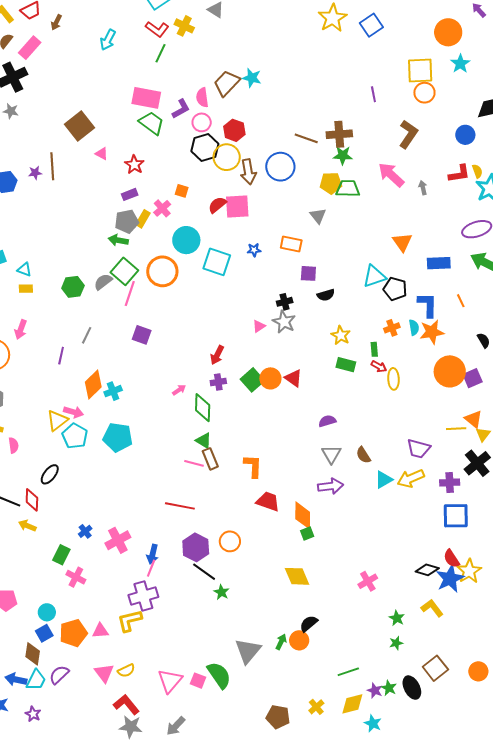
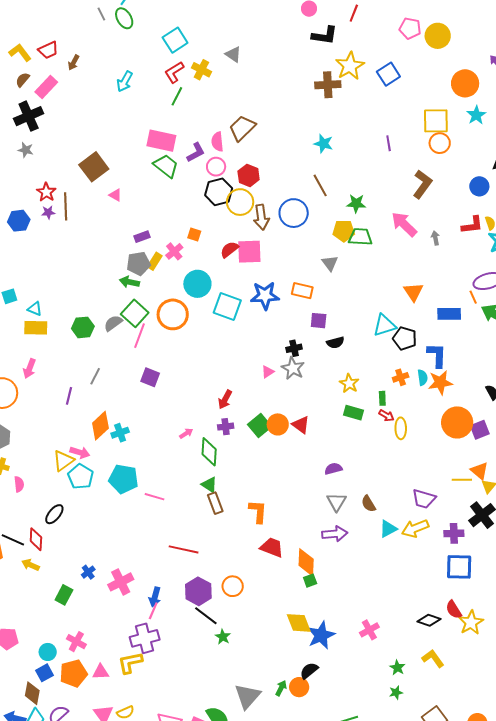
red L-shape: (157, 29) -> (174, 72), turned 110
cyan star: (252, 78) -> (323, 144), moved
brown cross: (339, 134) -> (328, 85), moved
brown line: (306, 138) -> (320, 185), turned 40
red star: (134, 165) -> (46, 192), moved
blue star: (254, 250) -> (265, 296), size x2.0
yellow rectangle: (26, 289) -> (36, 328), size x1.6
orange line: (461, 301) -> (473, 297), moved
pink line: (194, 463) -> (155, 497), moved
pink cross: (76, 577) -> (76, 642), moved
blue star: (450, 579) -> (321, 635), moved

